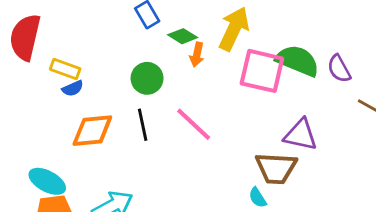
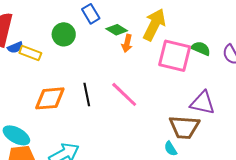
green semicircle: (298, 61) -> (201, 48), size x0.6
green circle: (147, 78) -> (64, 34), moved
blue semicircle: (73, 88) -> (15, 47), moved

